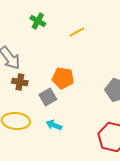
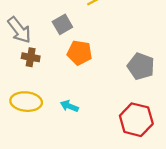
gray square: (48, 97) -> (62, 24), moved

